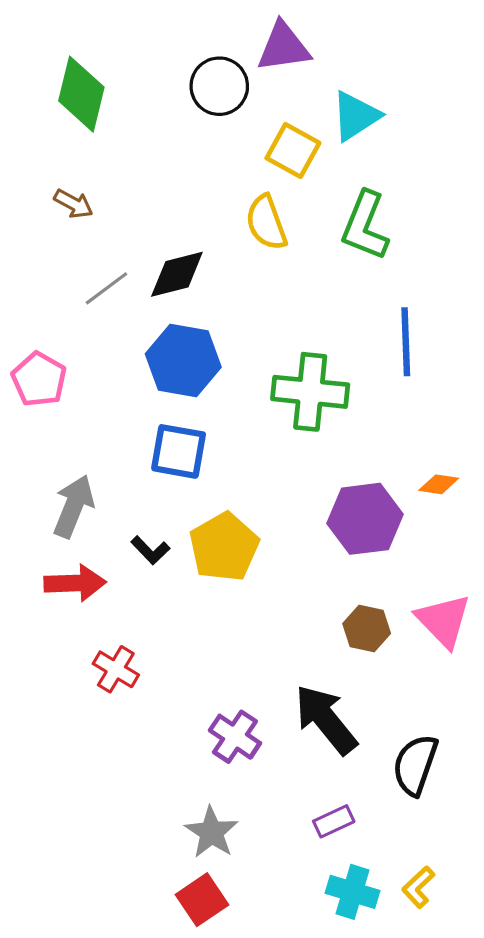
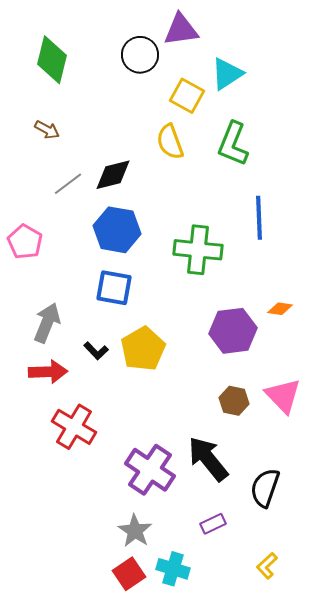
red cross: (116, 669) -> (74, 427), size x1.5
purple cross: (235, 737) -> (150, 470), size x1.5
cyan cross: (353, 892) -> (173, 569), moved

